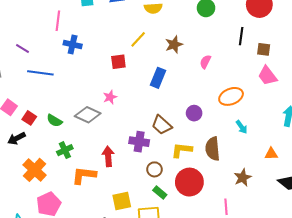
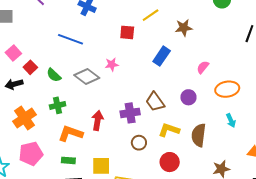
pink semicircle: (205, 62) -> (203, 67), moved
blue line: (40, 73) -> (71, 39), moved
purple cross: (139, 142) -> (130, 113), turned -30
red circle: (189, 182) -> (170, 162), size x0.7
green rectangle: (160, 192) -> (68, 160), moved, turned -48

